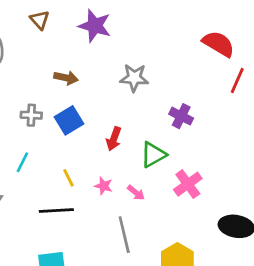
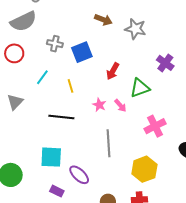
brown arrow: (66, 78) -> (103, 20), moved
yellow line: (69, 178) -> (71, 86), moved
pink cross: (188, 184) -> (155, 126), moved
pink arrow: (136, 193) -> (120, 106), moved

